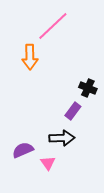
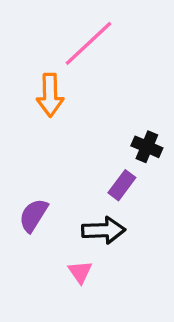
purple semicircle: (23, 150) -> (33, 215), moved, turned -35

